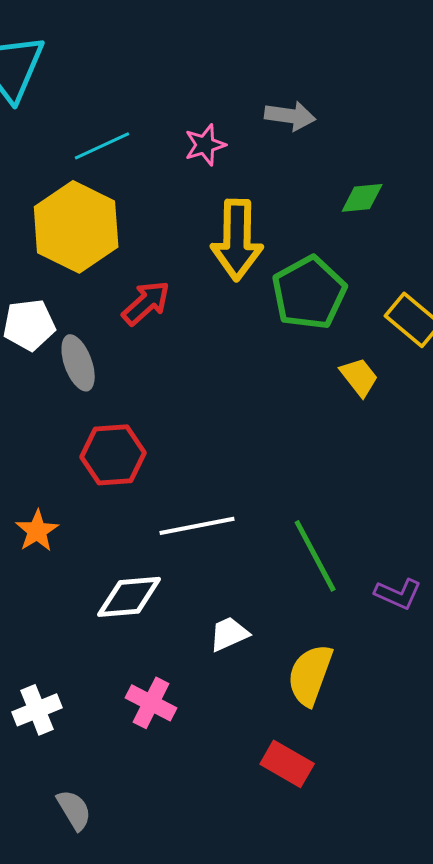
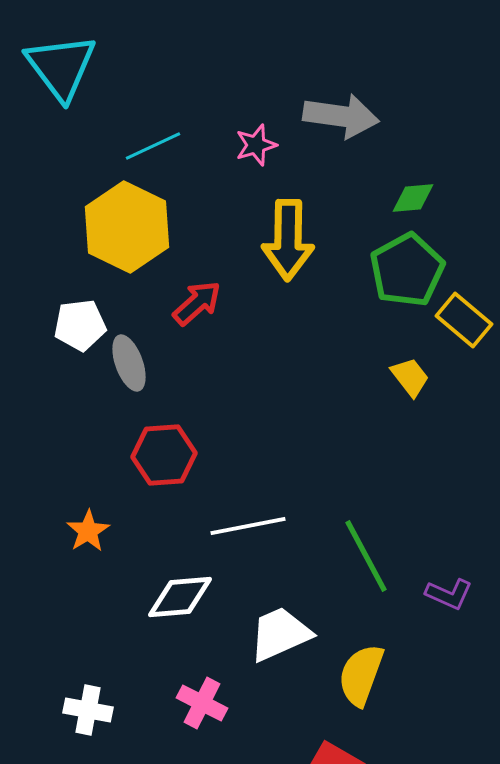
gray arrow: (290, 116) -> (341, 116), size x1.5
green pentagon: (309, 293) -> (407, 270), moved
white trapezoid: (229, 634) -> (280, 634), size x1.6
white cross: (37, 710) -> (88, 710), turned 33

